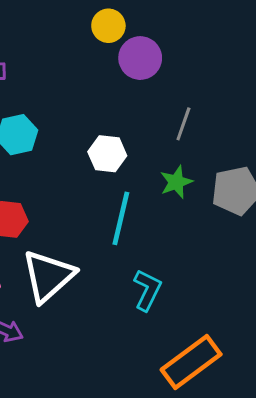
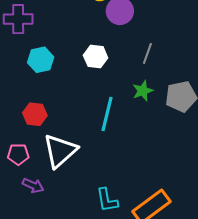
white hexagon: (107, 154) -> (96, 57), moved
cyan L-shape: (147, 290) -> (107, 200), moved, turned 144

